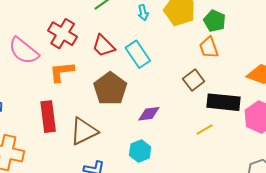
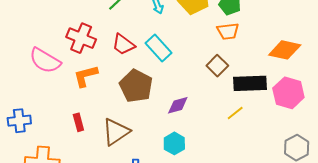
orange trapezoid: (209, 47) -> (228, 31), turned -70
red rectangle: (48, 117) -> (78, 122), size x0.6

